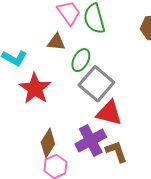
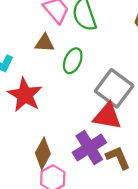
gray square: (96, 84) -> (114, 88), moved

